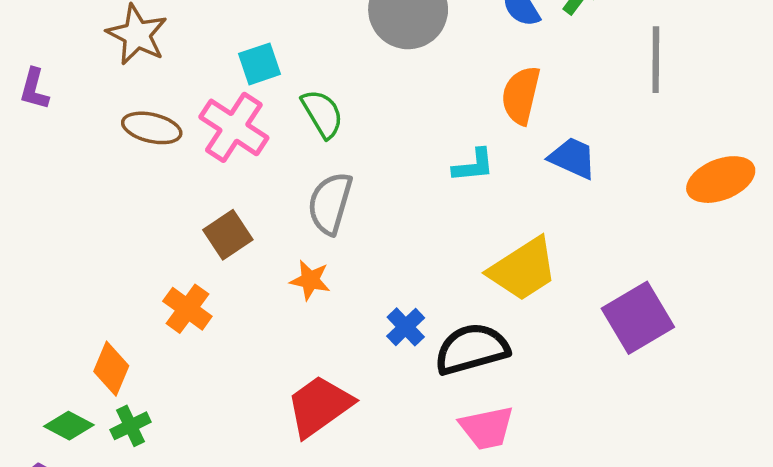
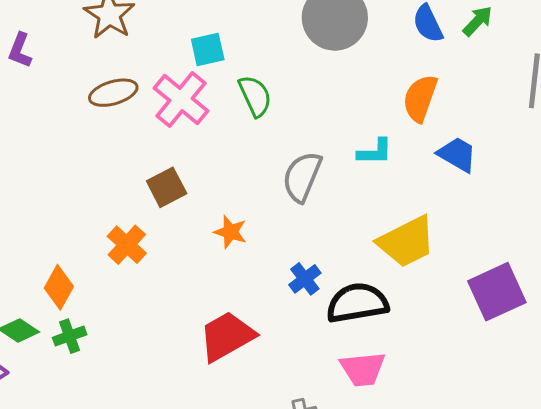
brown ellipse: (152, 128) -> (113, 93), turned -36
gray semicircle: (330, 203) -> (302, 177), moved

